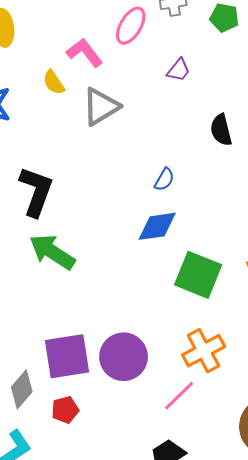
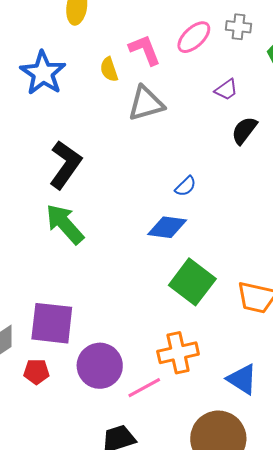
black semicircle: (221, 130) -> (244, 130), moved, turned 36
purple circle: (124, 357) -> (100, 366), moved

